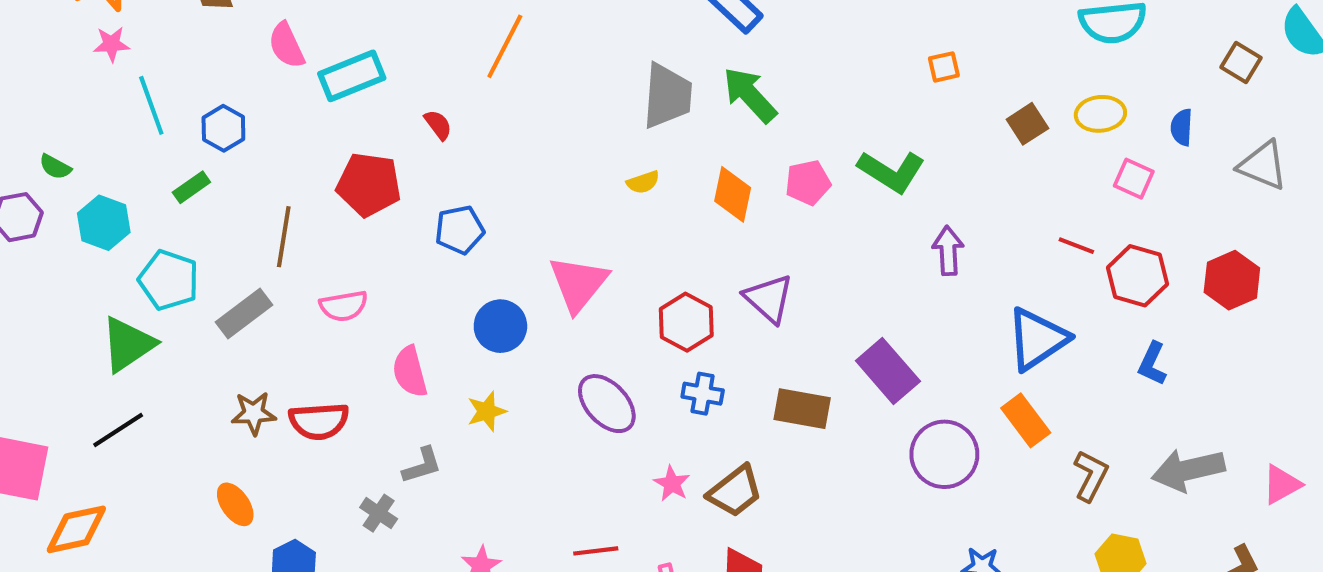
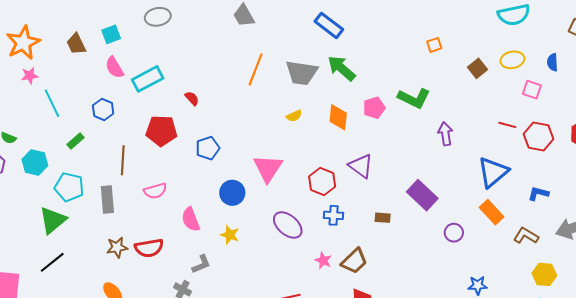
orange line: (505, 46) -> (256, 69), moved
gray trapezoid: (667, 96) -> (302, 73), turned 100
blue hexagon: (223, 128) -> (103, 110), moved
gray rectangle: (244, 314) -> (107, 200), turned -52
blue L-shape: (1152, 364) -> (538, 193), moved, turned 85
brown rectangle: (802, 409) -> (383, 218), size x0.6
yellow star: (487, 411) -> (230, 235), turned -30
purple circle: (944, 454) -> (454, 233), size x0.6
brown L-shape: (1091, 476) -> (526, 236), turned -80

